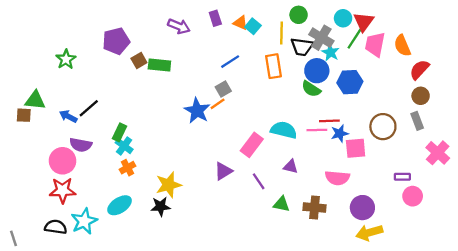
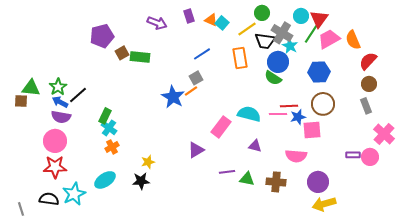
yellow line: (281, 33) -> (247, 29), turned 54
pink trapezoid: (375, 44) -> (329, 39), turned 50
green star: (66, 59) -> (58, 87), moved
blue hexagon: (350, 82) -> (319, 72), moved
brown circle: (383, 127) -> (323, 104), moved
purple semicircle: (81, 145) -> (61, 117), moved
purple line: (259, 181) -> (227, 172), moved, turned -63
yellow star: (169, 185) -> (148, 162), size x0.6
pink circle: (413, 196) -> (370, 157), moved
gray line: (13, 238) -> (21, 209), moved

